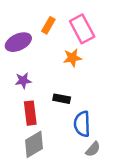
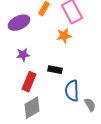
red rectangle: (30, 113) -> (29, 82), turned 30
gray semicircle: (93, 149) -> (90, 105), moved, turned -72

